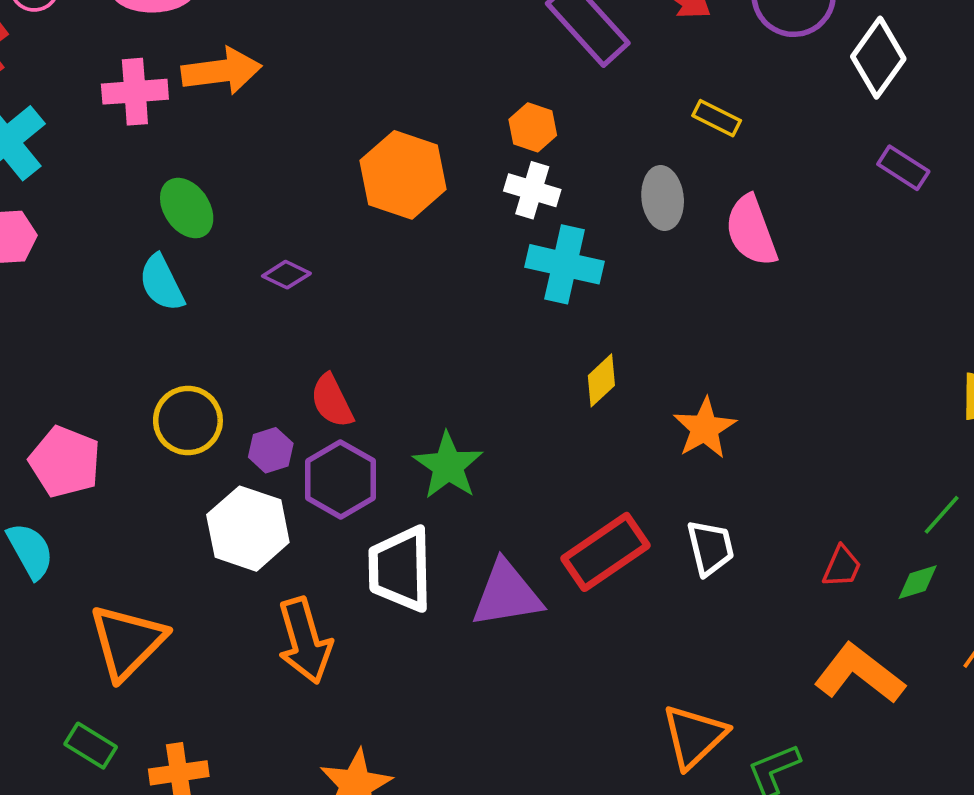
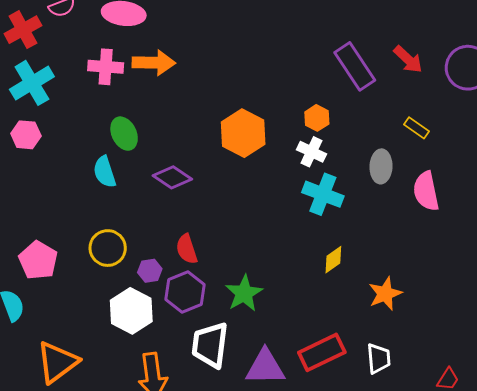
purple diamond: (286, 275) -> (172, 177), size x1.5

